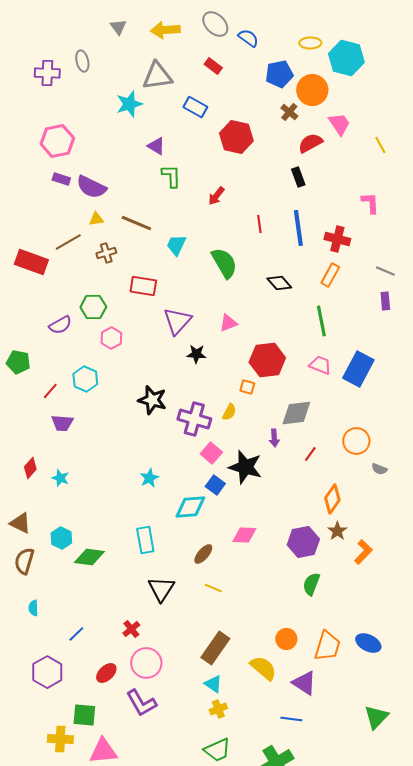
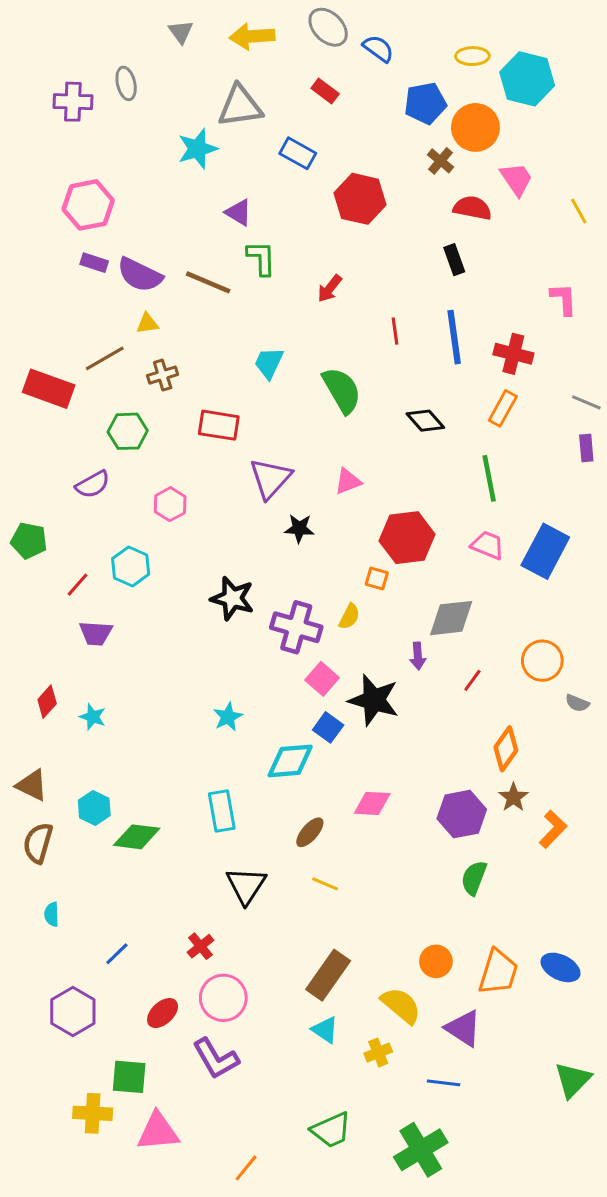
red semicircle: (310, 143) -> (472, 208), turned 40
brown line: (136, 223) -> (208, 282), moved
green hexagon: (93, 307) -> (128, 431), moved
yellow cross: (218, 709) -> (378, 1053), moved

